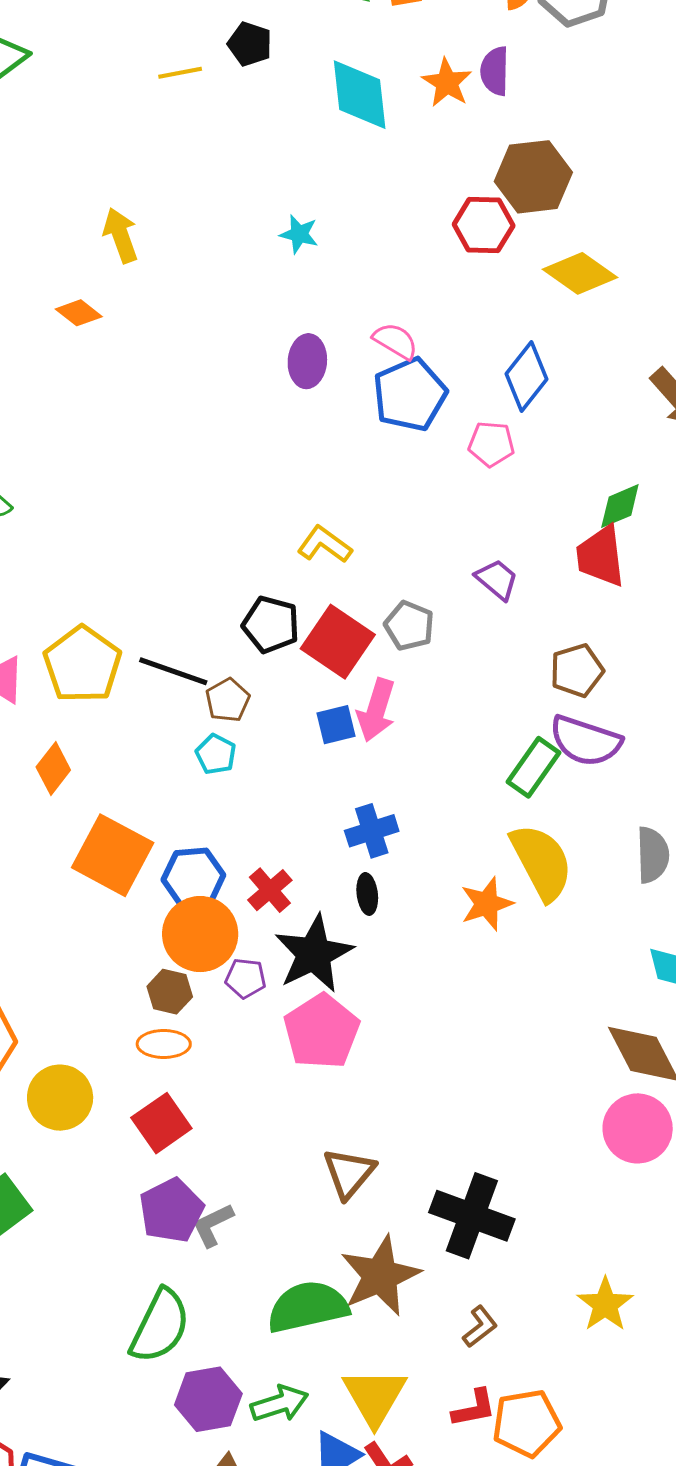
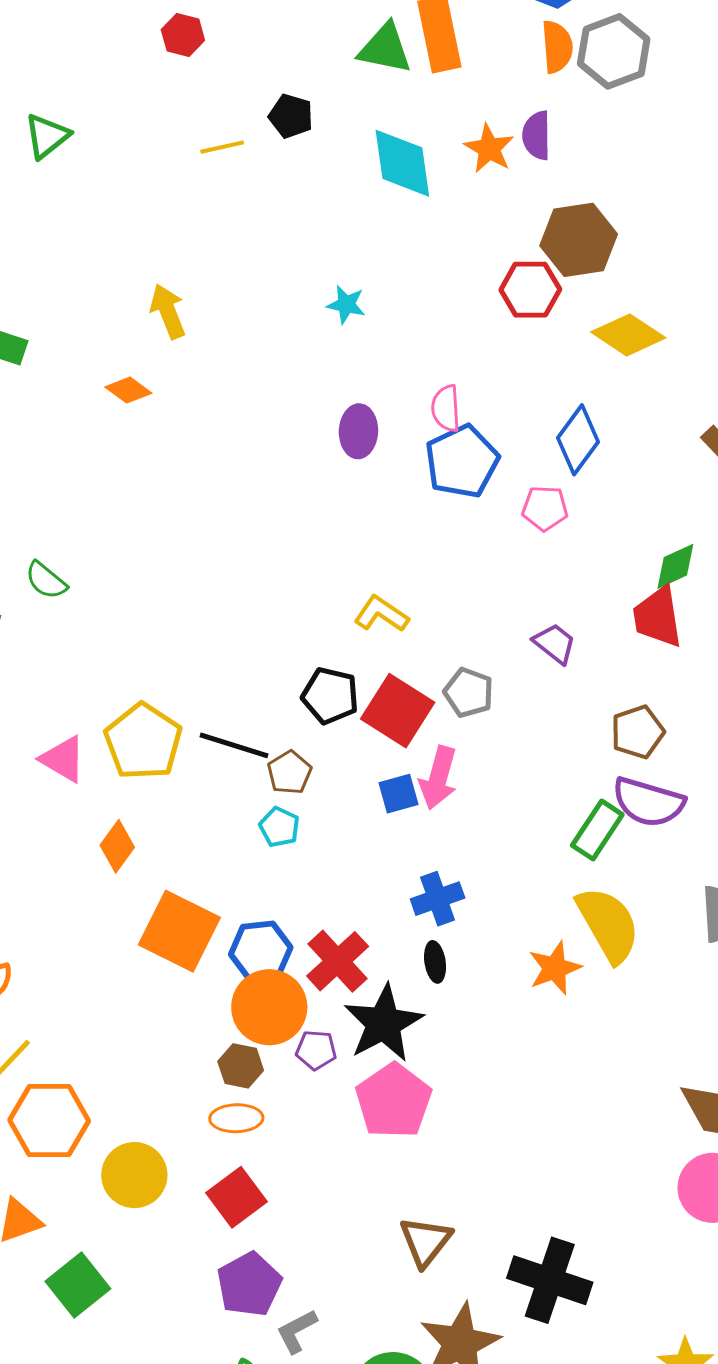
pink semicircle: (395, 341) -> (446, 408), turned -123
red cross: (270, 890) -> (338, 961), size x1.4
gray L-shape: (213, 1225) -> (297, 1331), moved

